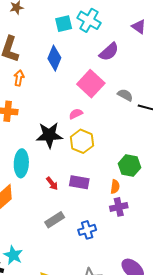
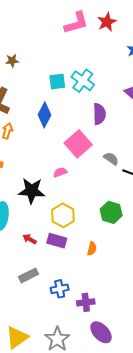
purple semicircle: (109, 52) -> (99, 114), turned -55
yellow hexagon: (82, 141) -> (63, 215), moved
green hexagon: (130, 166) -> (111, 212), moved
red arrow: (52, 183) -> (30, 239), turned 152
purple cross: (119, 207) -> (86, 302), moved

